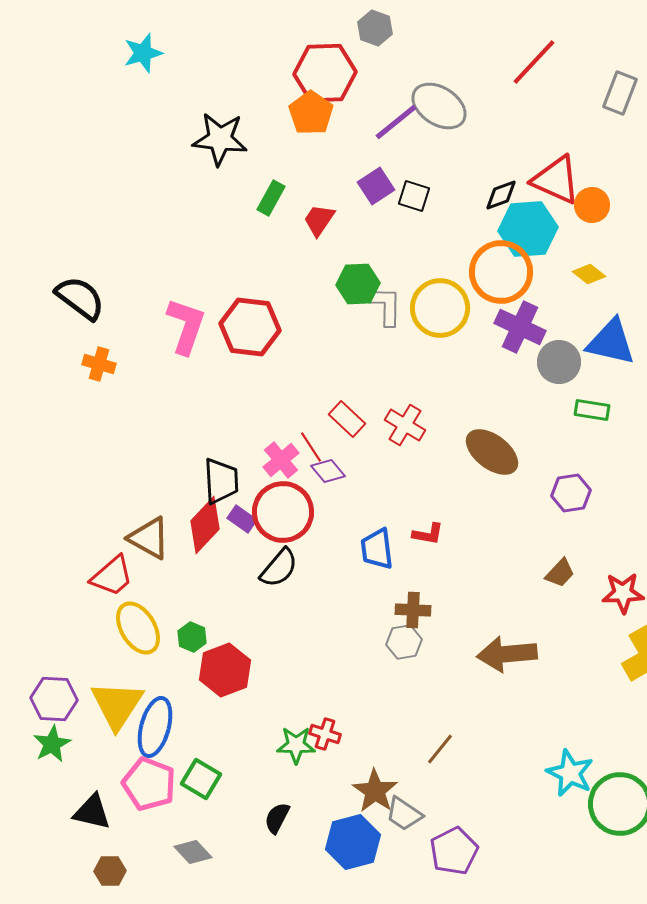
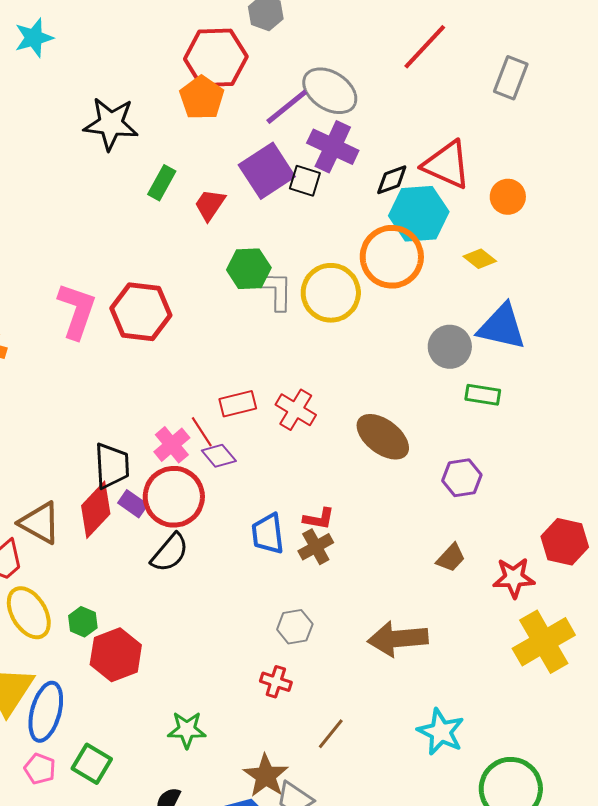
purple square: (376, 186) -> (267, 171), size x1.5
orange circle: (592, 205) -> (508, 197), moved
purple cross: (520, 327) -> (333, 147), moved
red rectangle: (347, 419) -> (238, 404), turned -57
brown cross: (413, 610) -> (316, 547), moved, turned -32
red cross: (325, 734) -> (276, 682), moved
cyan star: (570, 773) -> (441, 732), moved
pink pentagon: (149, 784) -> (40, 769), size x0.6

